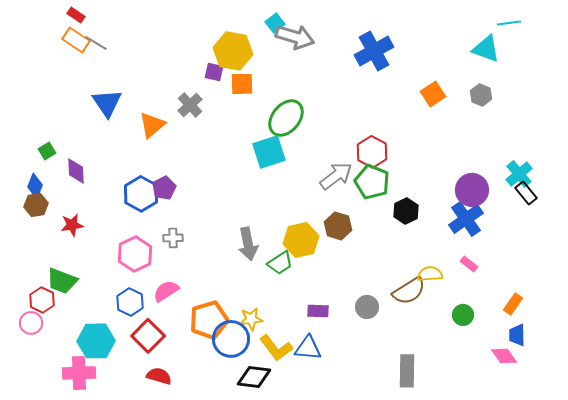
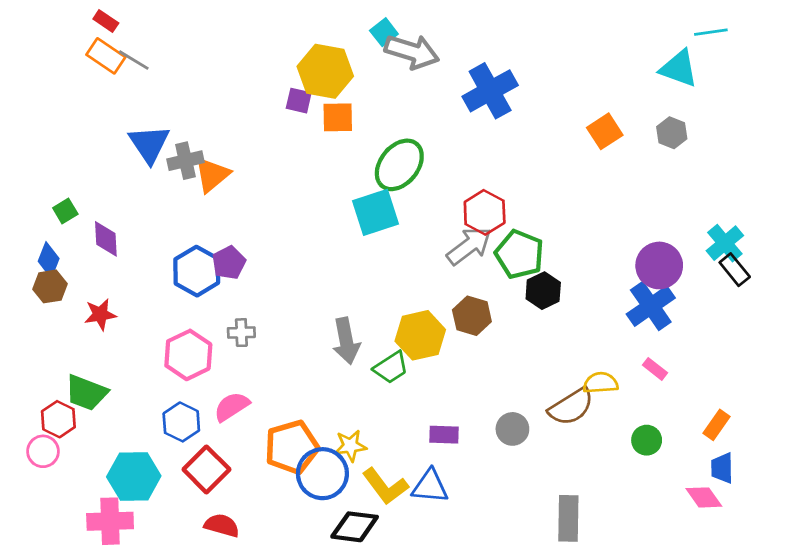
blue cross: (374, 51) -> (490, 91), moved
gray cross: (190, 105) -> (186, 161), moved, turned 30
red hexagon: (372, 152) -> (485, 212), moved
black hexagon: (406, 211) -> (543, 291), moved

